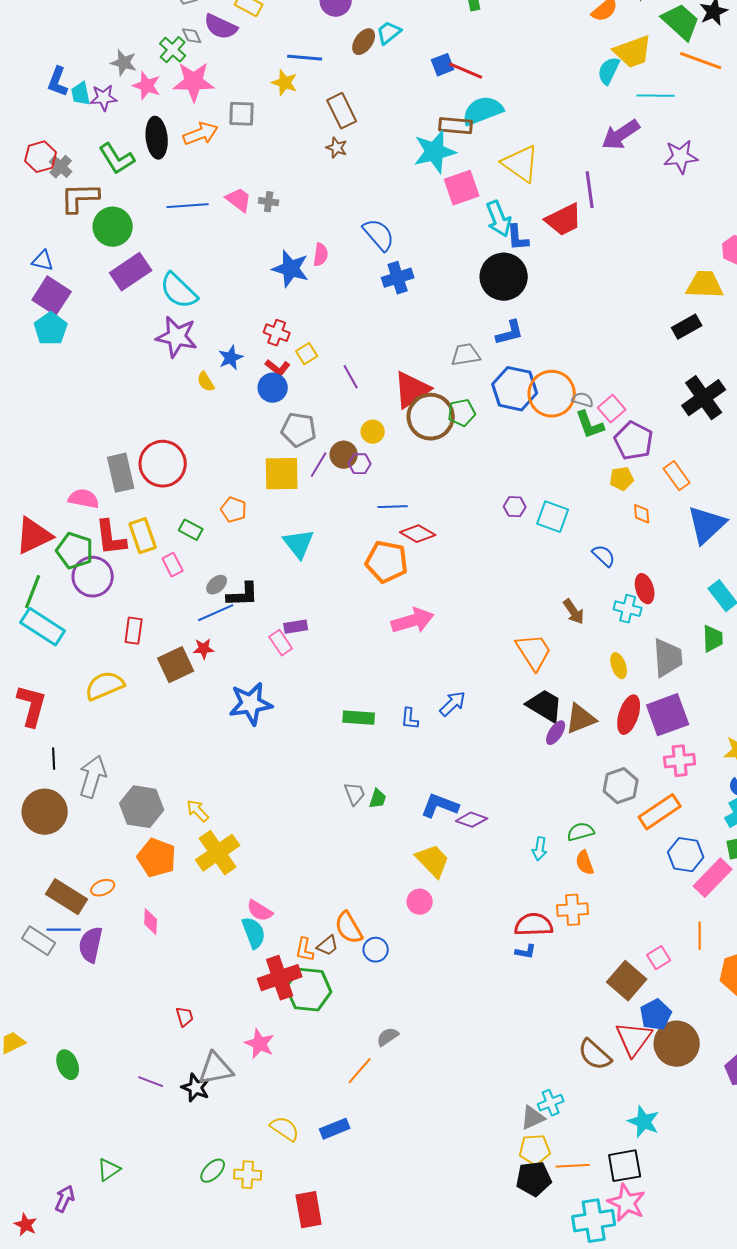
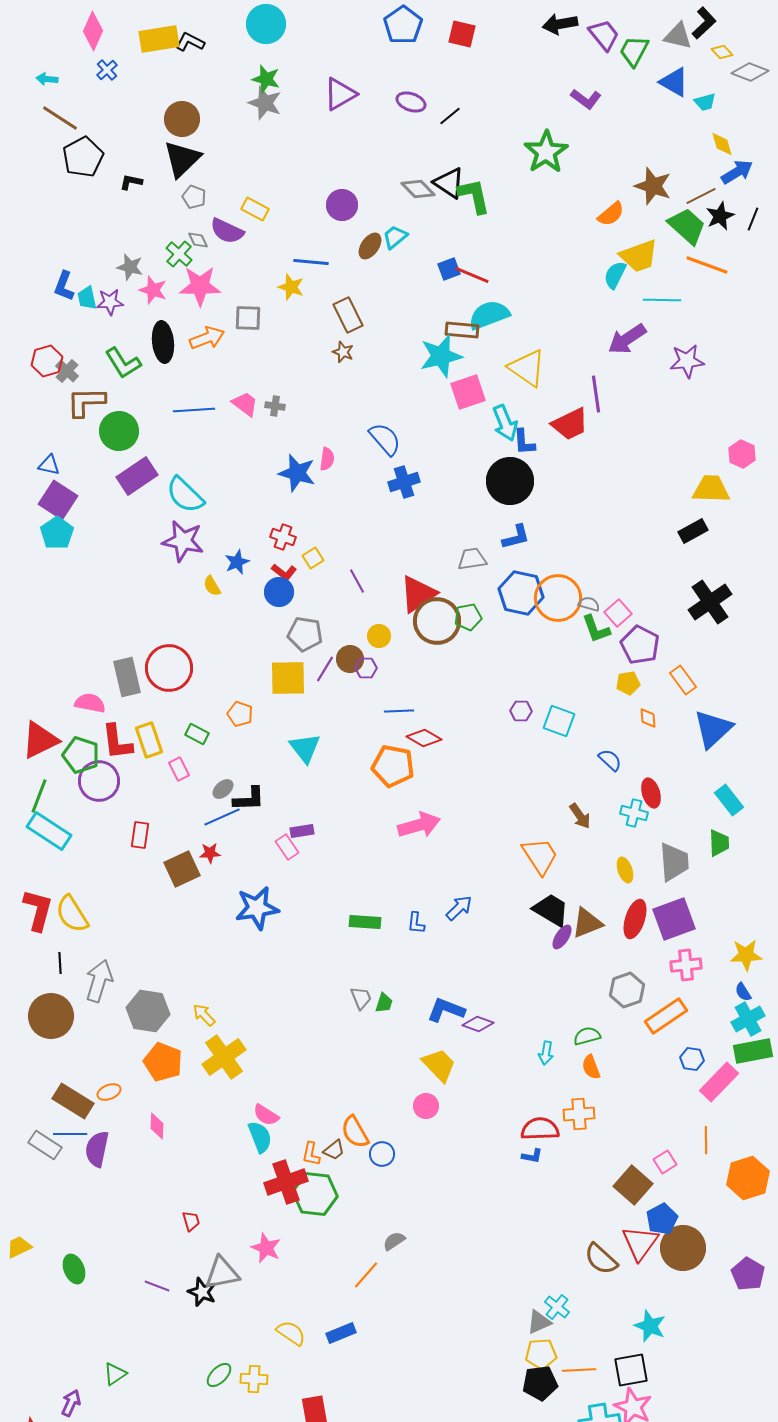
yellow semicircle: (105, 686) -> (72, 914), moved, turned -99
blue hexagon: (686, 855) -> (692, 1059), size x0.7
cyan cross: (551, 1103) -> (557, 1307), turned -30

